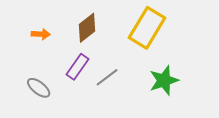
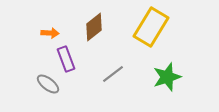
purple rectangle: (78, 67) -> (66, 59), moved, turned -55

